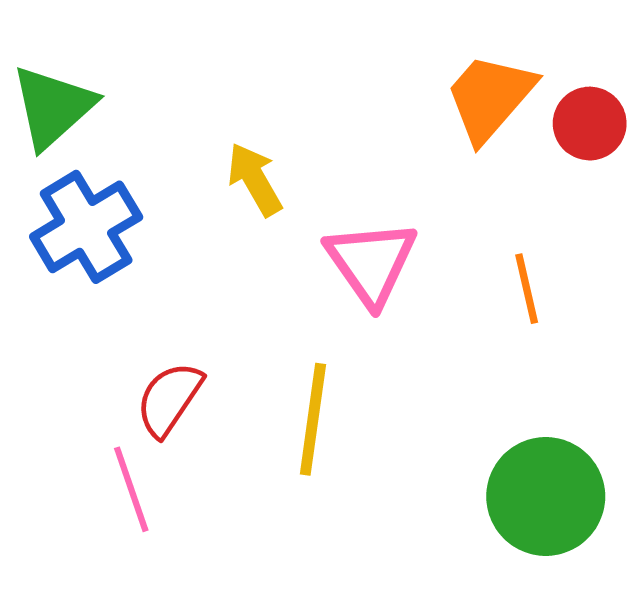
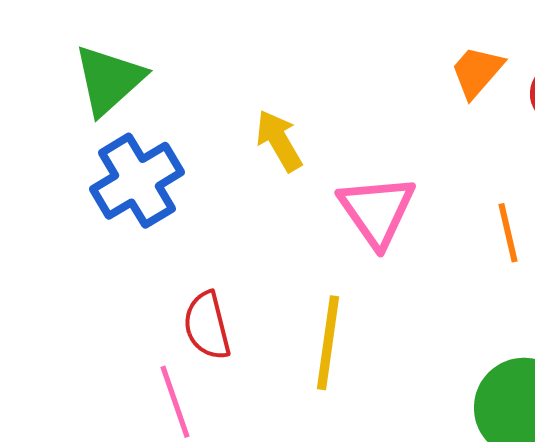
orange trapezoid: (490, 97) -> (477, 72), size x0.7
red semicircle: (169, 399) -> (207, 326), turned -48

